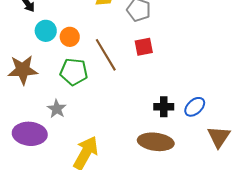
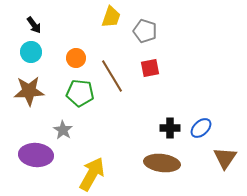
cyan circle: (46, 31) -> (31, 52), moved

